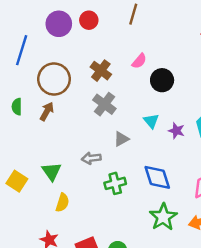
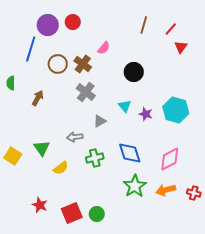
brown line: (133, 14) -> (144, 25), moved
blue line: (22, 50) -> (31, 49), moved
pink semicircle: (139, 61) -> (104, 48), moved
brown circle: (54, 79) -> (58, 64), moved, size x0.7
green semicircle: (17, 107) -> (11, 83), moved
yellow semicircle: (62, 203) -> (61, 168), moved, turned 35

